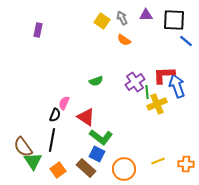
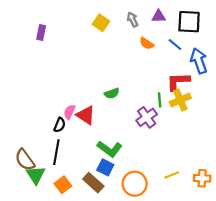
yellow square: (102, 21) -> (101, 23), moved
orange semicircle: (124, 40) -> (147, 43), moved
blue line: (186, 41) -> (175, 44), moved
green semicircle: (96, 81) -> (112, 93), moved
purple cross: (135, 82) -> (147, 117), moved
blue arrow: (177, 86) -> (199, 61), moved
yellow cross: (157, 104) -> (180, 100), moved
red triangle: (86, 117) -> (86, 115), moved

